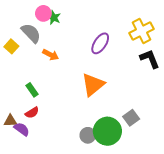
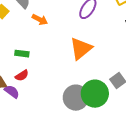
green rectangle: (32, 90) -> (22, 54), turned -48
gray circle: (88, 135) -> (76, 98), size x1.6

